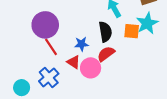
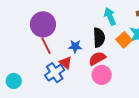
orange square: (132, 31) -> (124, 40), turned 35
pink circle: (91, 68) -> (102, 75), moved
blue cross: (49, 77) -> (55, 73), moved

